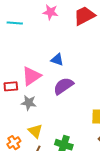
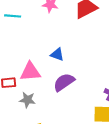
pink triangle: (31, 76) -> (30, 72), turned 30

